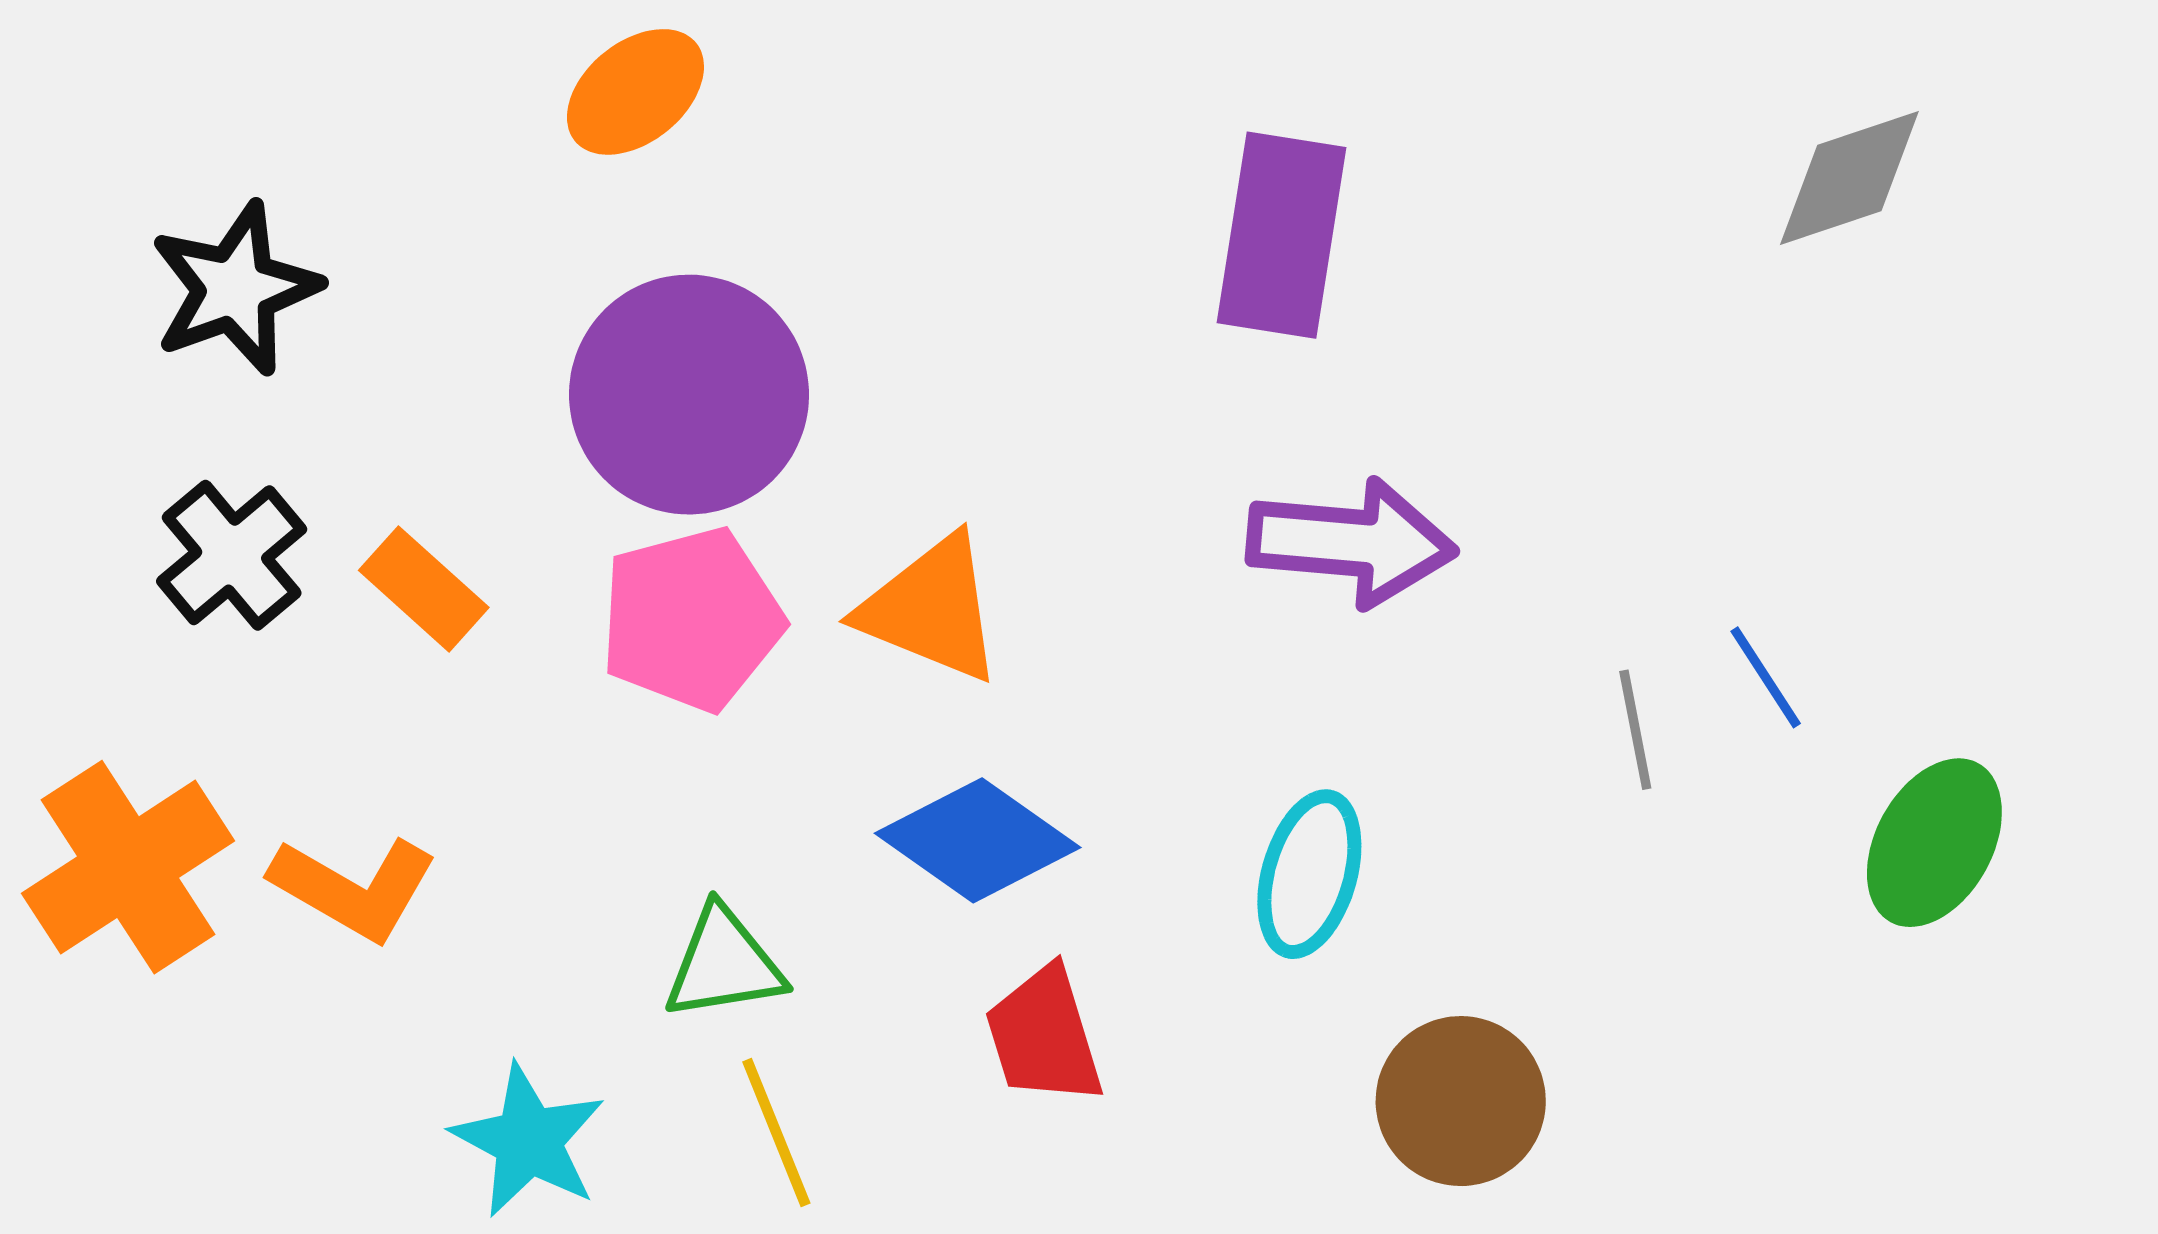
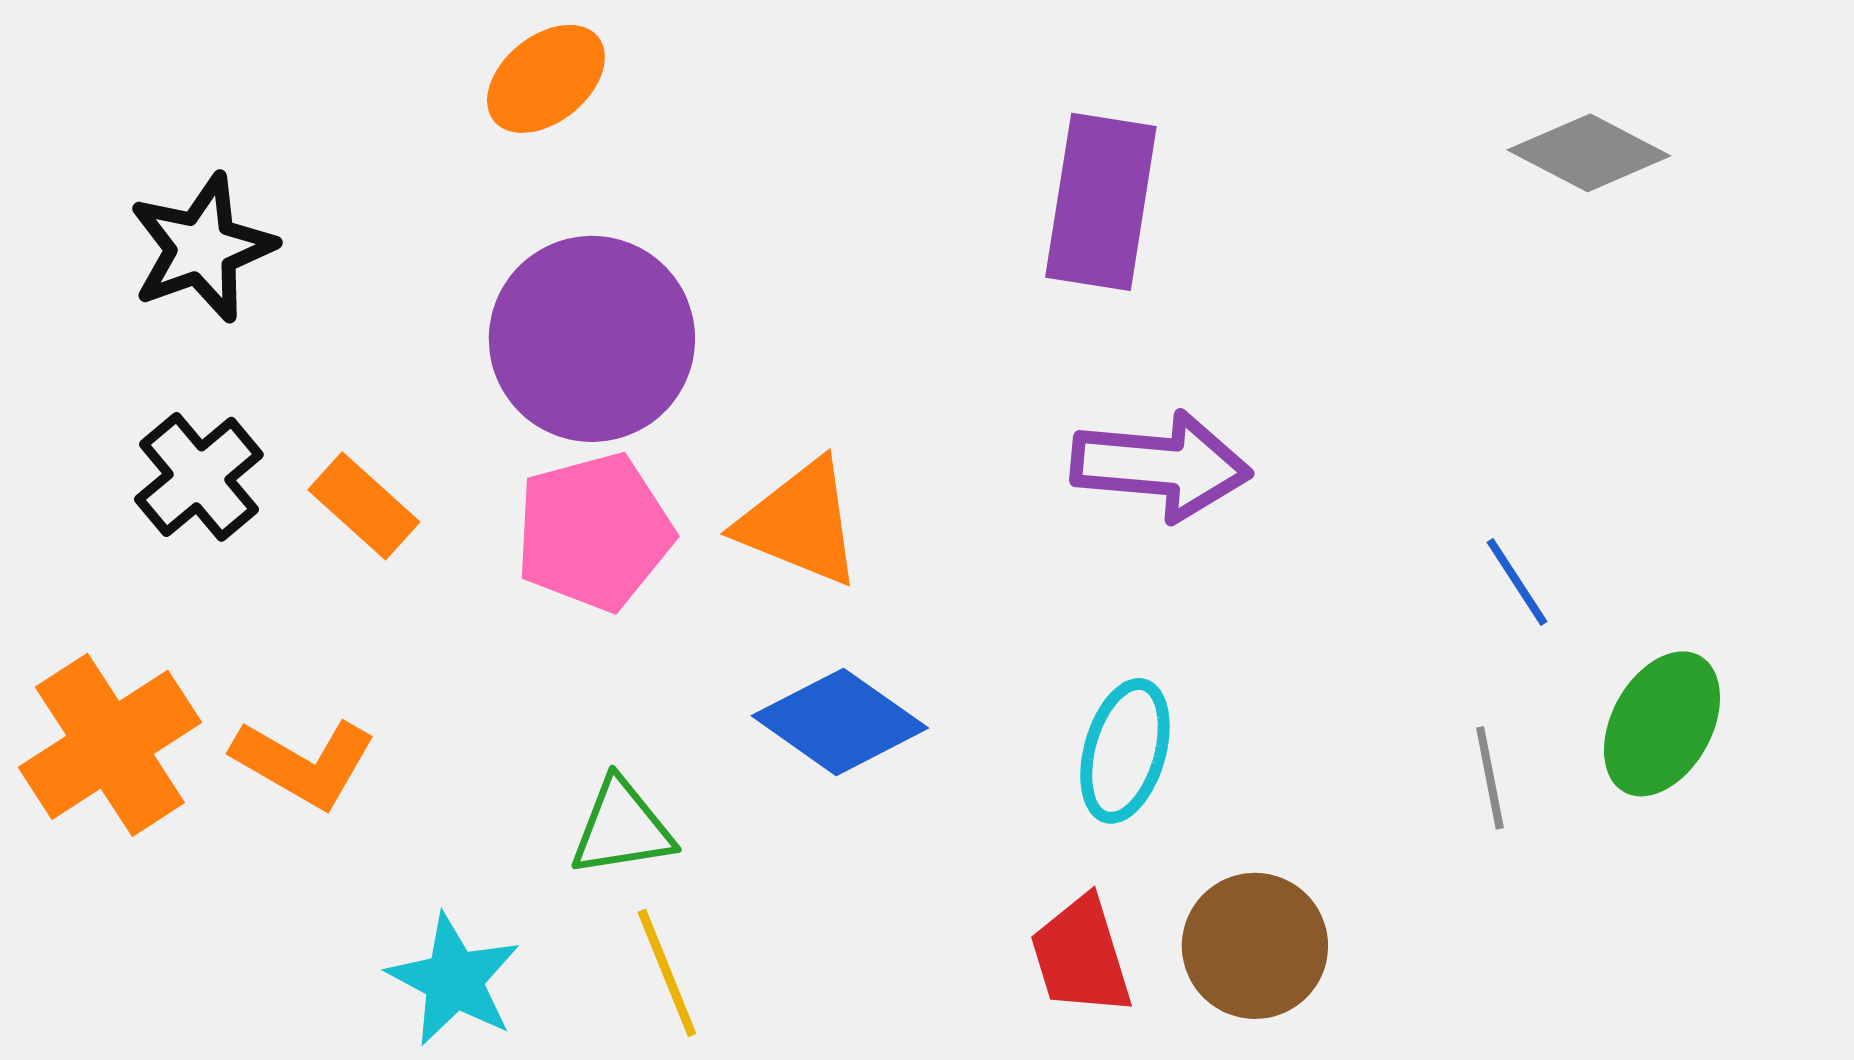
gray diamond: (1849, 178) -> (1589, 153), turned 46
gray line: (1635, 730) -> (1490, 778), moved
red trapezoid: (1044, 1036) -> (1081, 956), moved

